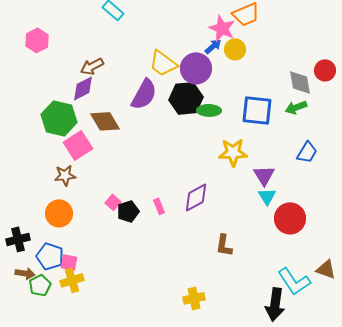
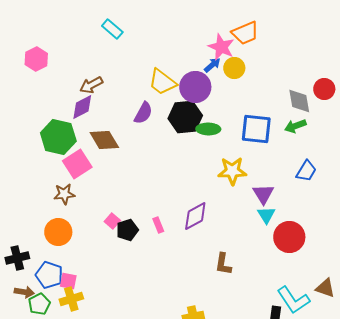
purple semicircle: (144, 94) -> (143, 113), size x0.7

